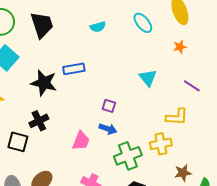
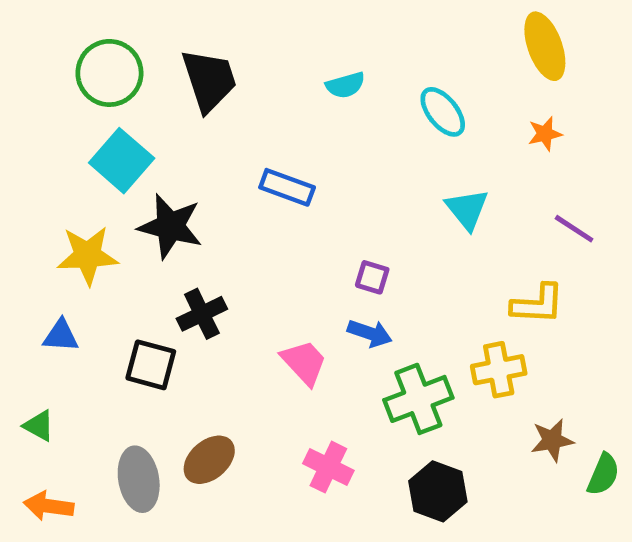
cyan ellipse: (143, 23) -> (443, 112), moved
blue rectangle: (74, 69) -> (287, 187), turned 30
black star: (44, 83) -> (170, 226), moved
pink trapezoid: (81, 141) -> (304, 362), turned -65

